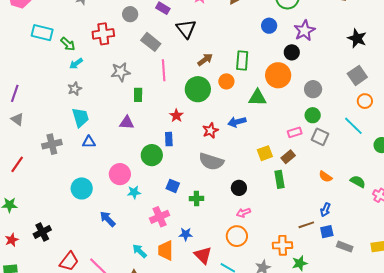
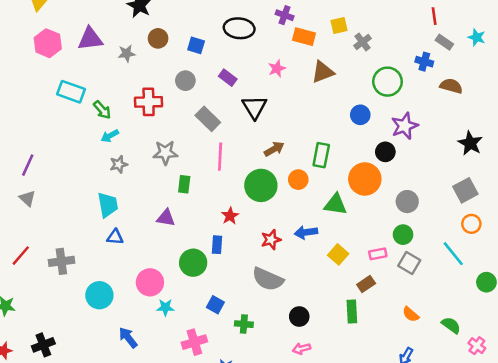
gray star: (75, 89) -> (119, 164), moved
gray cross: (52, 144) -> (61, 261), moved
yellow square: (265, 153) -> (338, 254), moved, turned -35

